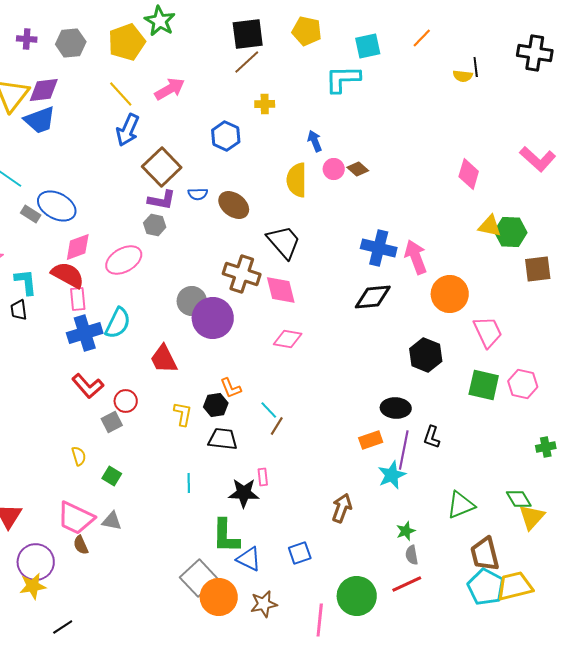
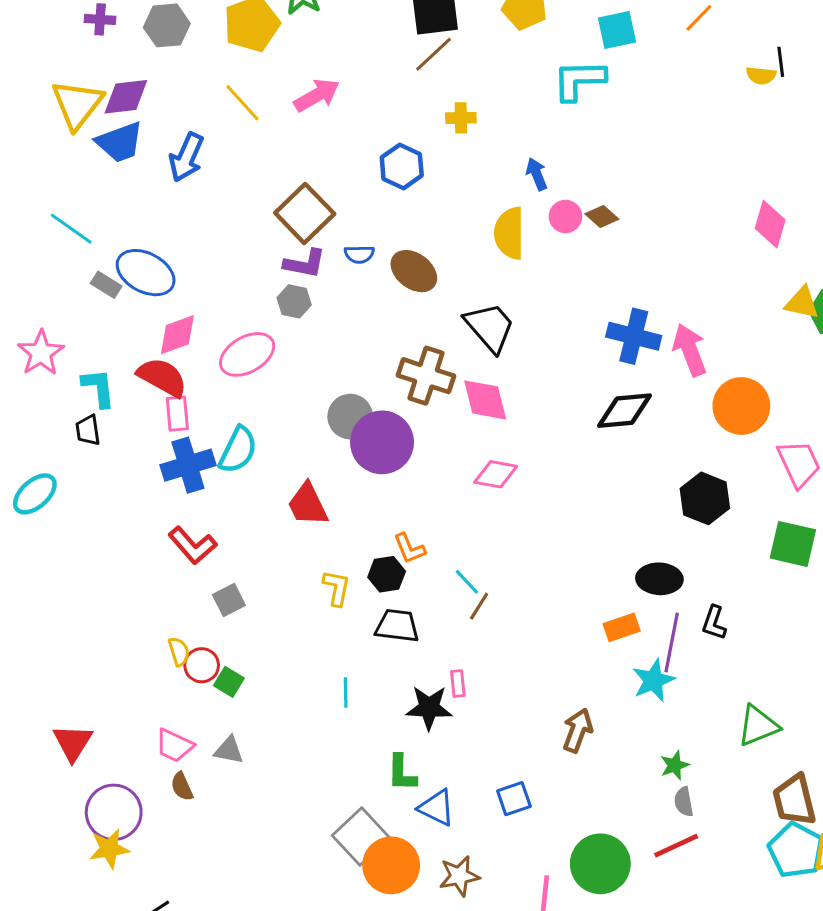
blue arrow: (128, 130) -> (186, 157), moved
red circle: (126, 401) -> (202, 665), moved
pink trapezoid: (76, 518) -> (174, 746), size x0.7
green L-shape: (226, 536) -> (402, 773), size x0.7

